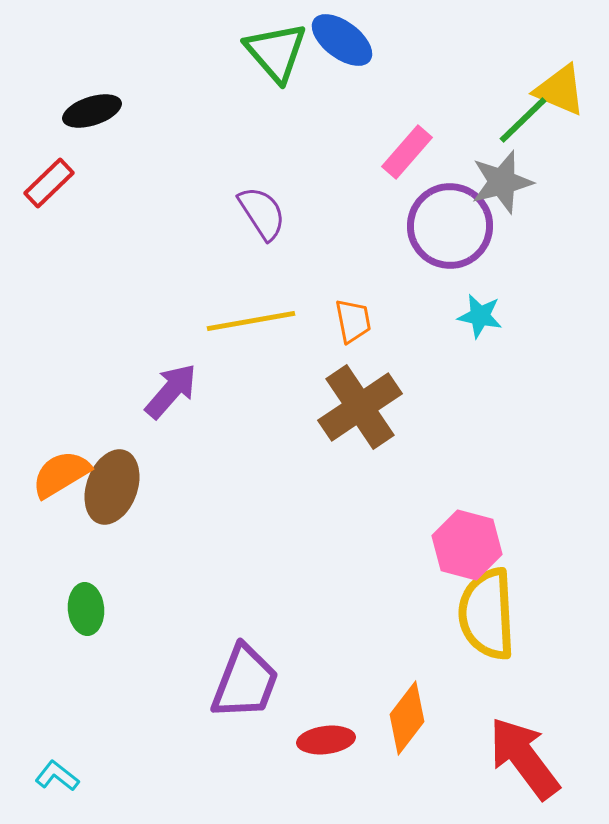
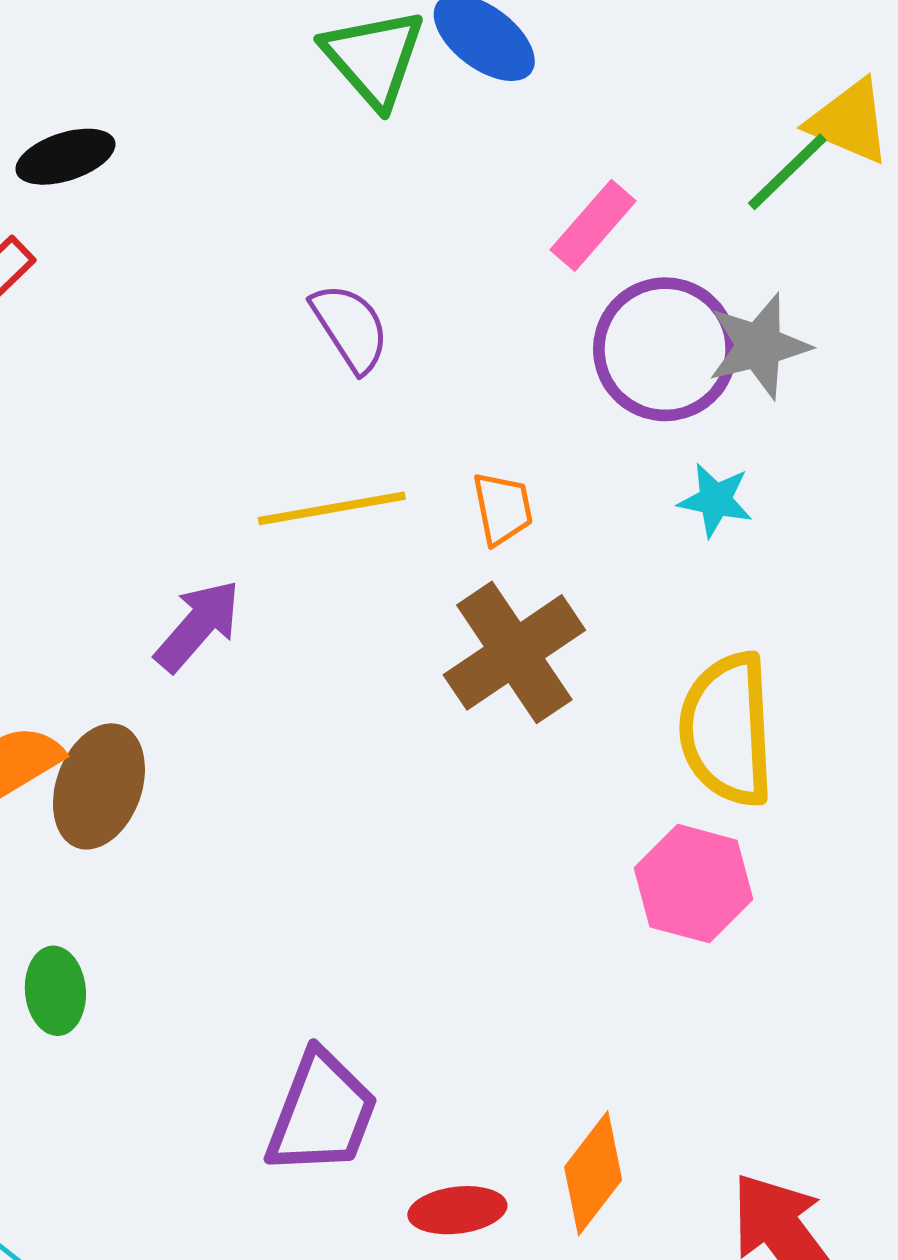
gray star: (502, 182) -> (759, 346), moved
yellow semicircle: (487, 614) -> (727, 729), moved

